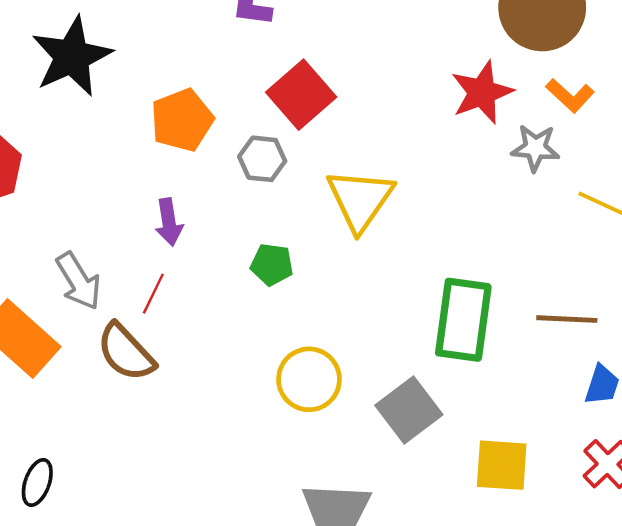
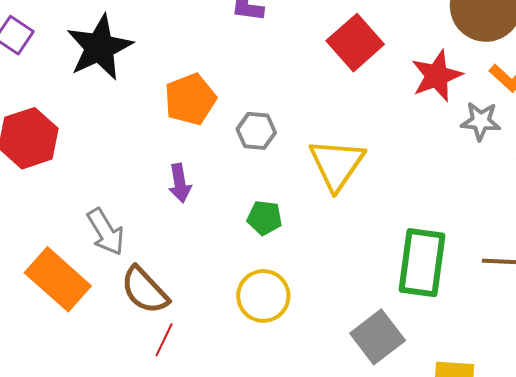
red square: (301, 95) -> (355, 43), moved
red line: (153, 294) -> (164, 340), moved
yellow circle: (309, 379) -> (263, 296), moved

